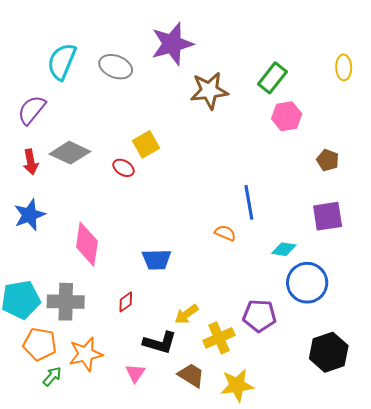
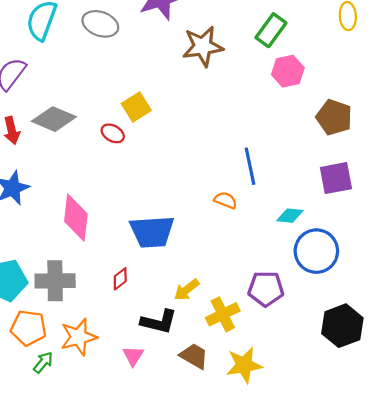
brown pentagon: (328, 160) -> (334, 117), size x1.5
blue trapezoid: (157, 260) -> (152, 232), size x1.4

